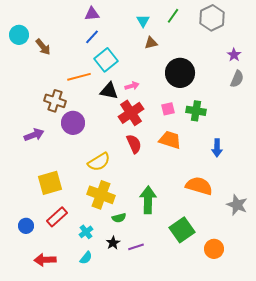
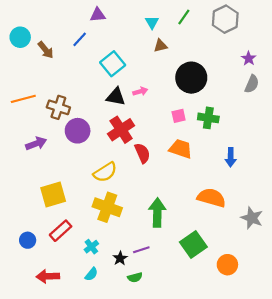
blue line: (92, 37) -> (80, 39), moved
orange line: (79, 77) -> (23, 99), moved
red cross: (131, 113) -> (121, 130), moved
green semicircle: (119, 218) -> (135, 277), moved
purple line: (136, 247) -> (141, 250), moved

